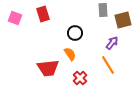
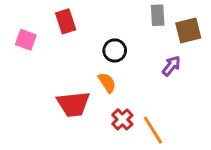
pink square: (15, 18) -> (26, 40), moved
orange line: (108, 65) -> (153, 130), moved

